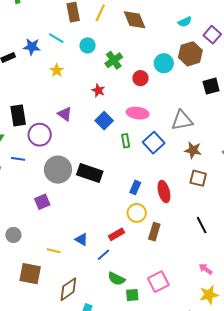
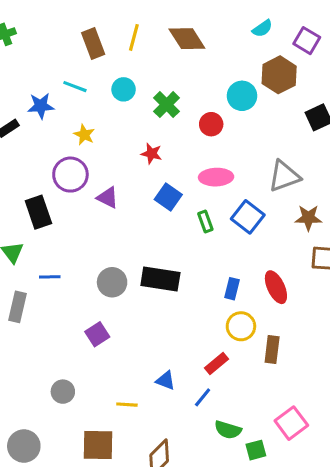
purple circle: (40, 135) -> (70, 175), moved
gray circle: (58, 170) -> (112, 282), size x0.7

